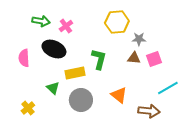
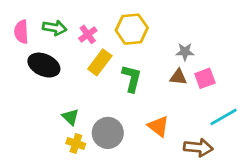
yellow hexagon: (117, 22) -> (132, 29), moved
black ellipse: (54, 49) -> (44, 65), moved
pink semicircle: (24, 58) -> (21, 32), moved
yellow rectangle: (75, 73) -> (100, 62), moved, turned -42
yellow cross: (28, 108) -> (76, 144), moved, turned -32

